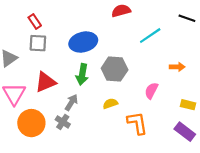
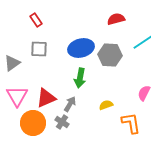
red rectangle: (35, 21) -> (36, 20), moved
gray hexagon: (115, 69) -> (110, 55), moved
red triangle: (45, 82) -> (46, 98), moved

